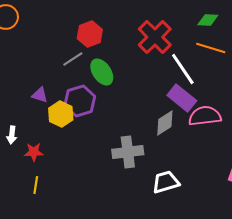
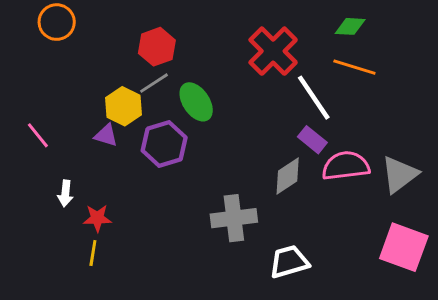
red hexagon: (90, 34) -> (157, 47), moved
purple rectangle: (182, 98) -> (312, 140), size x0.7
yellow hexagon: (61, 114) -> (123, 106), moved
yellow line: (36, 185) -> (93, 253), moved

